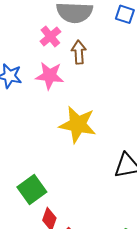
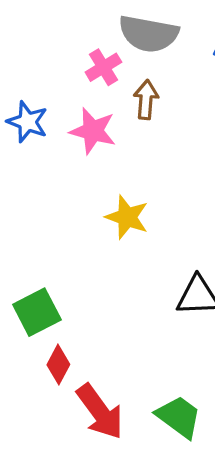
yellow star: (78, 125) -> (127, 217), size x0.7

